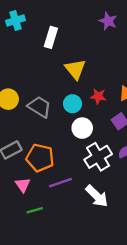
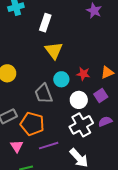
yellow triangle: (75, 69) -> (54, 50), moved
gray trapezoid: (39, 107) -> (44, 94), moved, turned -145
white circle: (82, 128) -> (79, 100), moved

